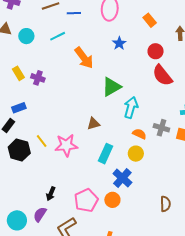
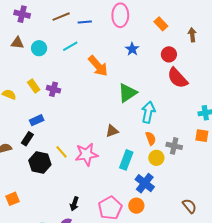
gray cross: (161, 128) -> (174, 146), moved
orange semicircle: (139, 134) -> (151, 138), moved, turned 48
brown semicircle: (165, 204) -> (189, 206), turned -35

